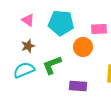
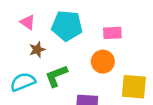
brown star: (28, 46) -> (37, 50), moved
orange circle: (83, 47) -> (103, 62), moved

